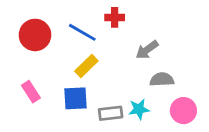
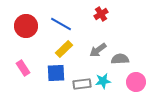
red cross: (115, 17) -> (101, 14), moved, turned -32
gray arrow: (147, 50) -> (98, 50), moved

